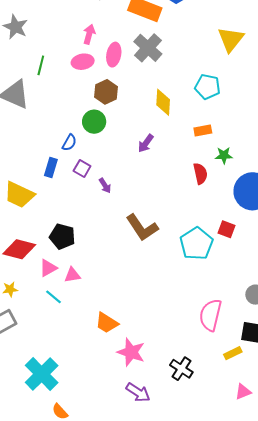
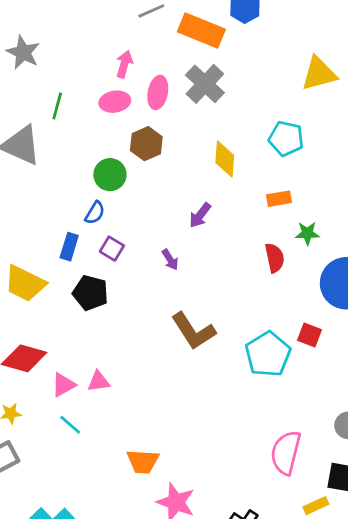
yellow triangle: (231, 39) -> (319, 74), turned 36
green circle: (94, 122) -> (110, 175), moved
purple arrow: (105, 186) -> (170, 260), moved
black pentagon: (62, 237) -> (90, 293), moved
pink triangle: (72, 275) -> (99, 381), moved
orange trapezoid: (107, 323) -> (143, 461), turned -30

